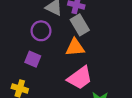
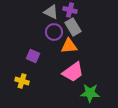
purple circle: (41, 31) -> (54, 32), moved

